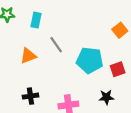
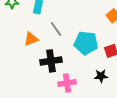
black cross: (30, 96) -> (51, 61), moved, size x1.5

